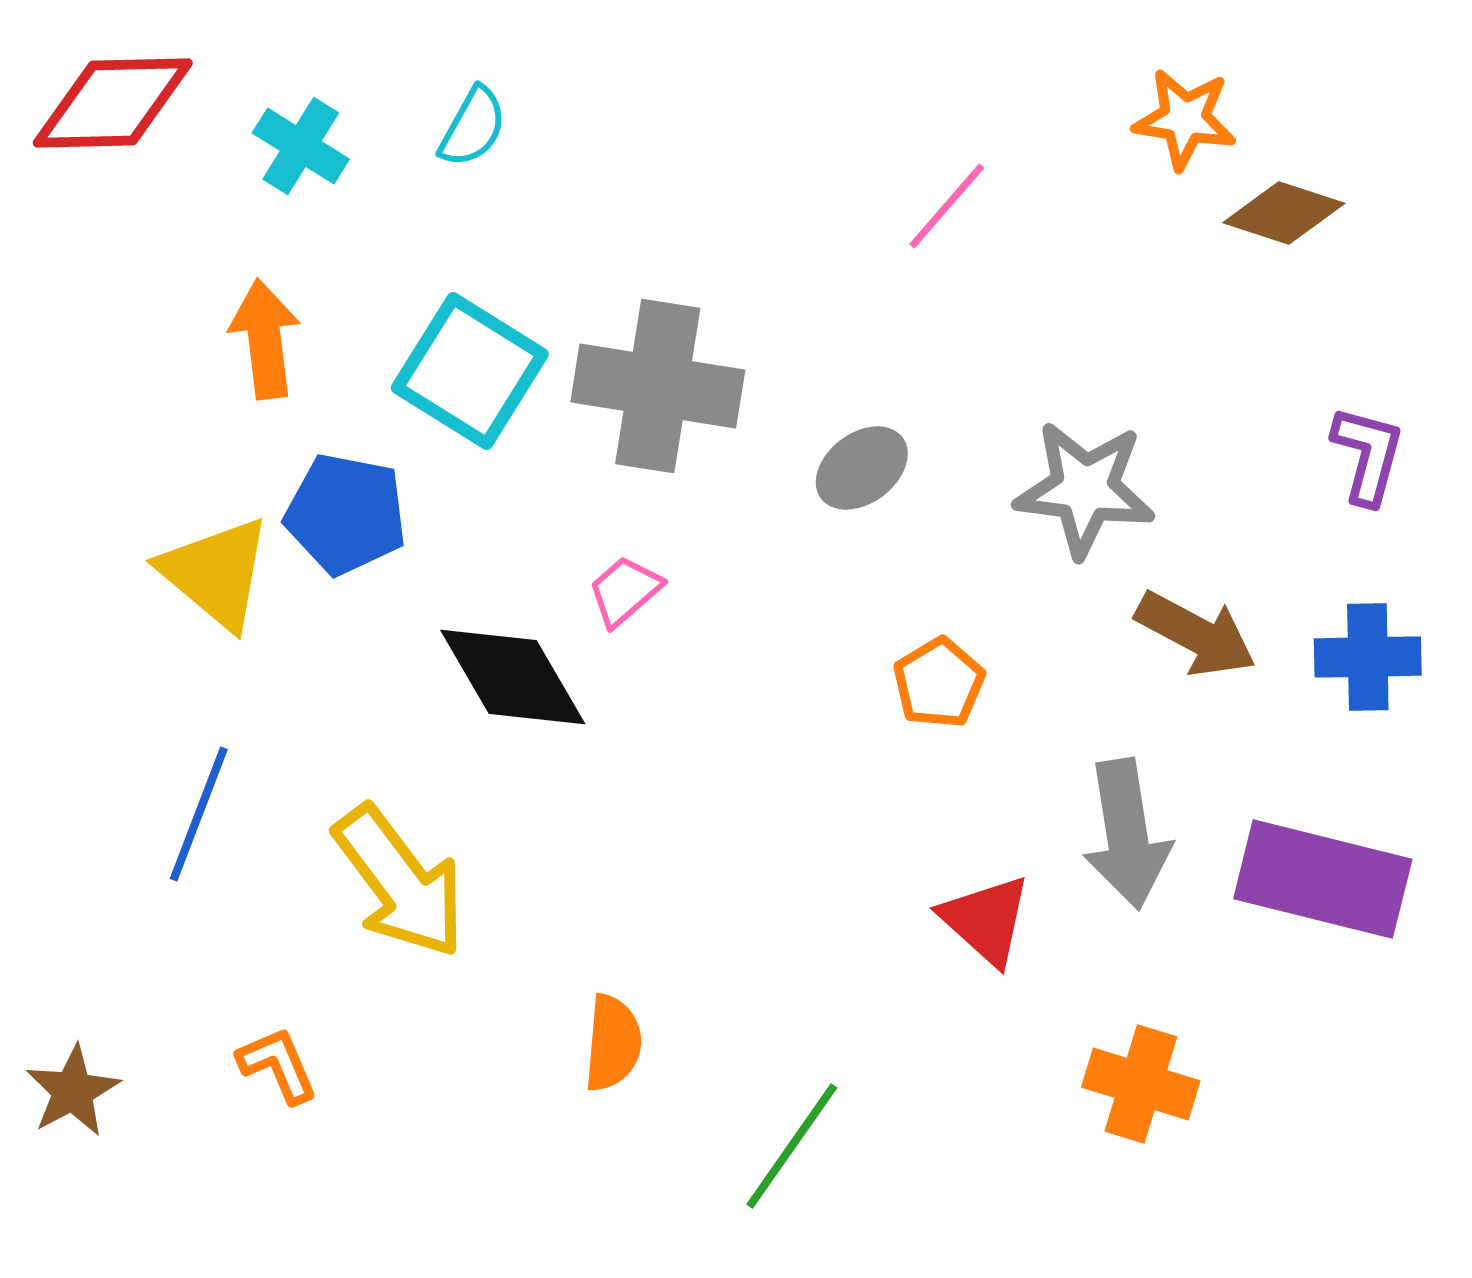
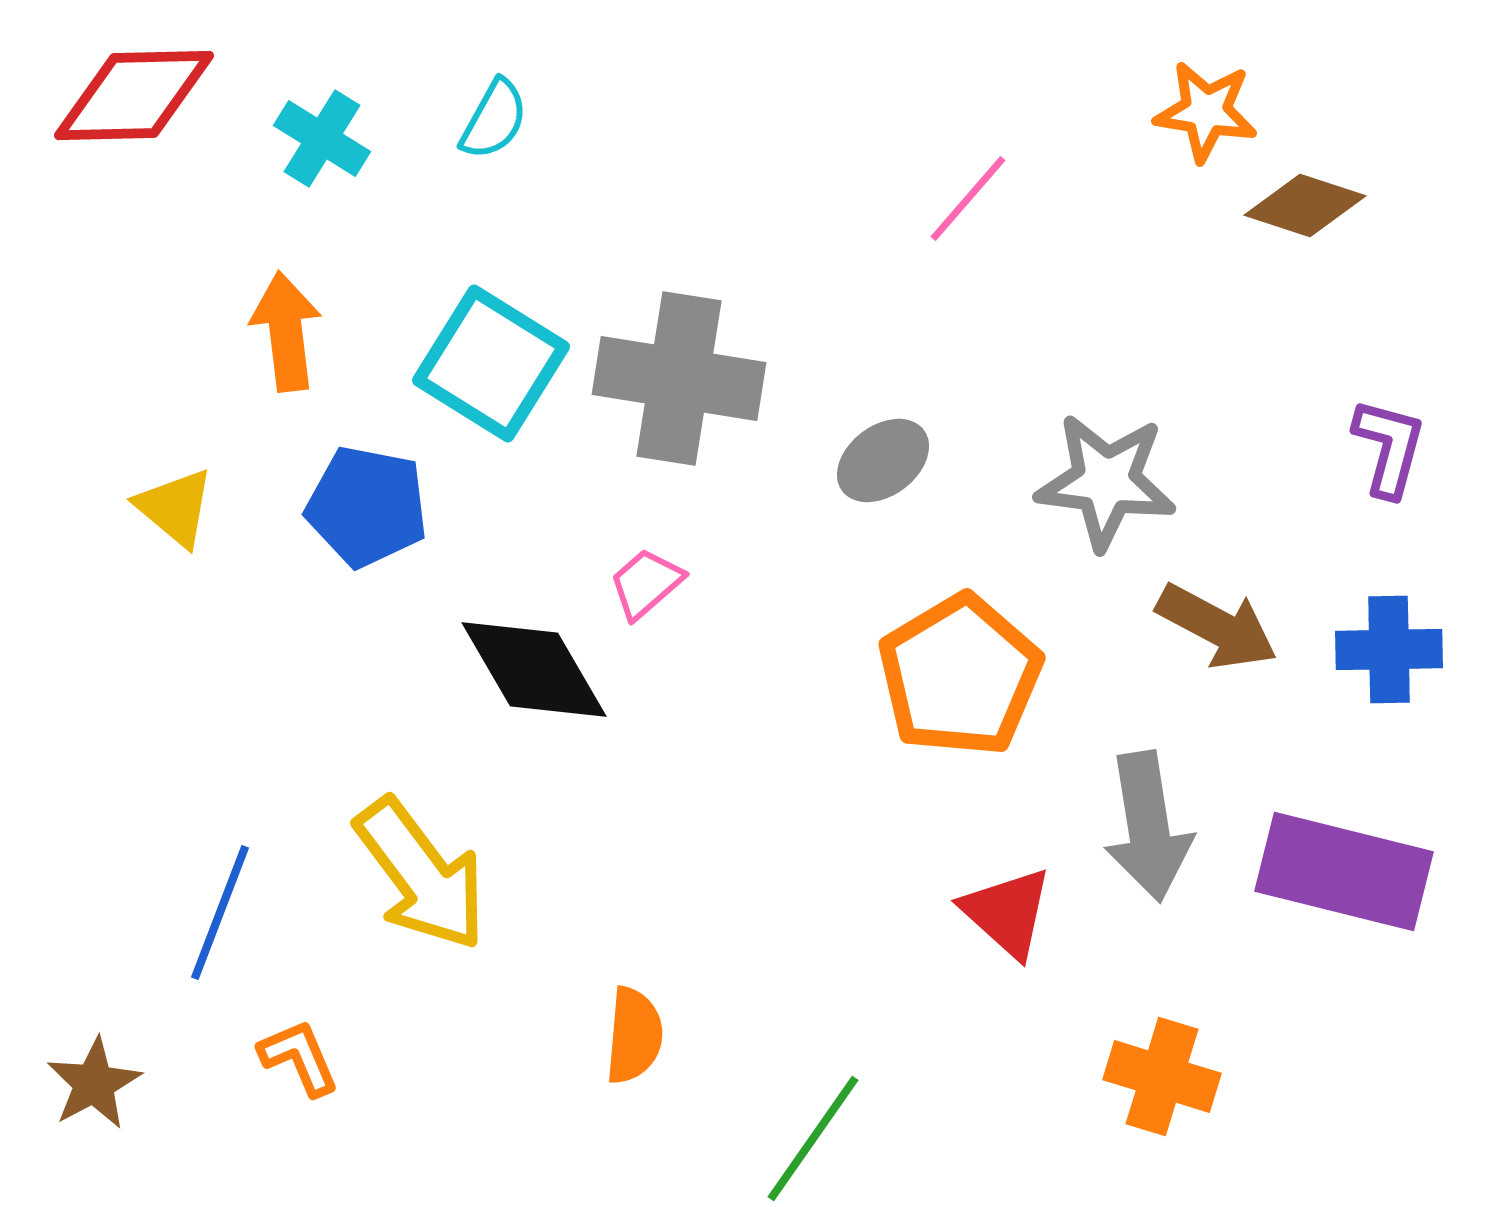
yellow triangle: (216, 573) -> (175, 508), moved, size x0.7
orange pentagon: (939, 683) -> (960, 676), size x1.8
blue line: (199, 814) -> (220, 912), moved

